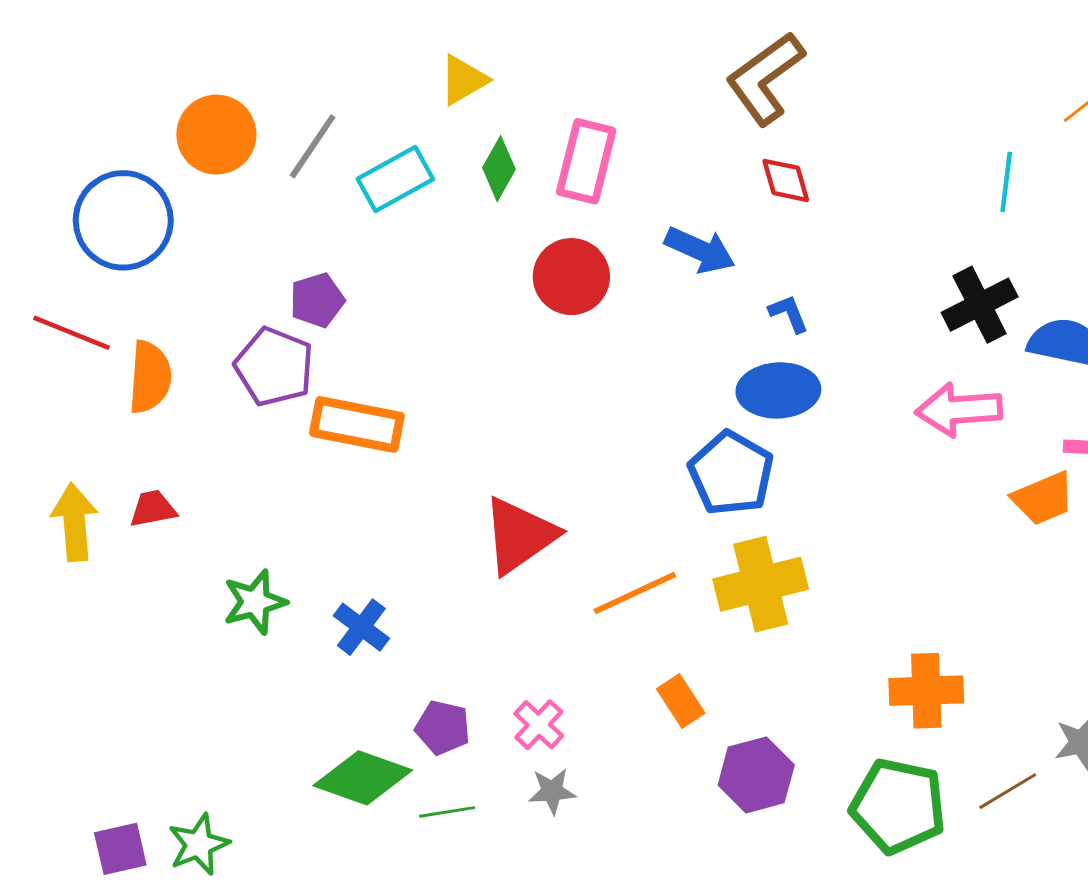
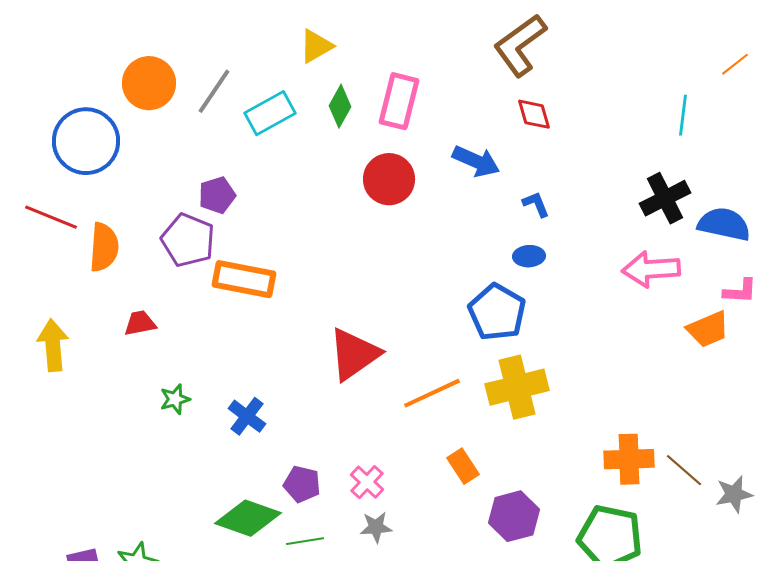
blue ellipse: (778, 390) -> (529, 256), size x0.6
red trapezoid: (153, 509) -> (140, 323), moved
green star: (255, 602) -> (175, 399), size x0.7
brown line: (1008, 791) -> (684, 470), moved, turned 72

